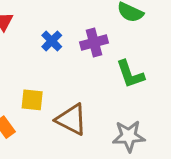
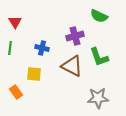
blue cross: (52, 41) -> (42, 48), moved, turned -32
brown triangle: (71, 120) -> (72, 66), moved

